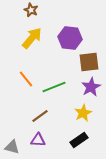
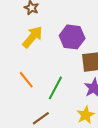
green line: (54, 87) -> (55, 88), turned -40

